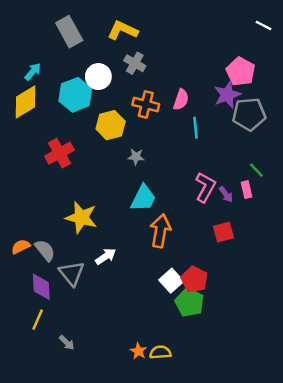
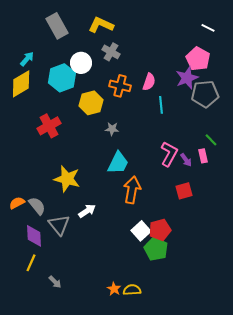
white line: (264, 26) -> (208, 28), moved
red pentagon: (194, 279) -> (160, 230), turned 30

